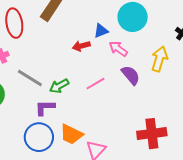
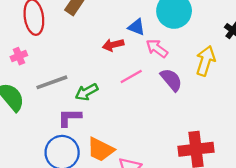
blue triangle: (101, 31) -> (137, 27), turned 42
gray line: (30, 78) -> (52, 82), turned -52
pink line: (96, 84) -> (131, 77), moved

